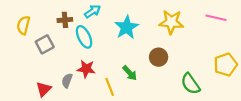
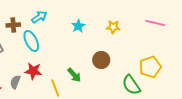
yellow star: (171, 22) -> (113, 27), size x0.6
cyan star: (127, 27) -> (78, 26), moved, size x0.6
yellow pentagon: (226, 65) -> (150, 67), moved

